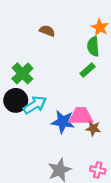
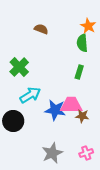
green rectangle: (88, 70) -> (79, 72), moved, turned -32
black circle: (16, 100) -> (13, 121), moved
pink cross: (98, 170) -> (86, 153), turned -32

